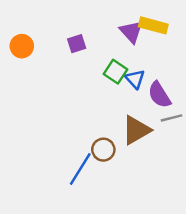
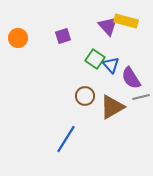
brown circle: (103, 150) -> (85, 96), moved

